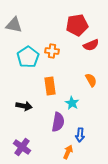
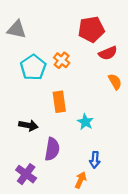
orange cross: (52, 51) -> (62, 60), turned 32
orange semicircle: (91, 80) -> (115, 82), moved
purple semicircle: (58, 122) -> (52, 149), moved

